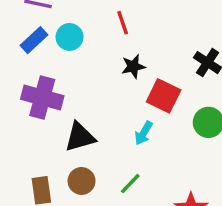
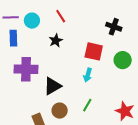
cyan circle: (70, 37) -> (32, 21), moved
blue rectangle: (34, 40) -> (13, 38), turned -35
black star: (133, 66) -> (56, 41), moved

